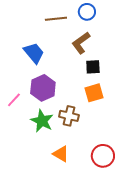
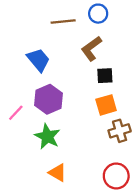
brown cross: (69, 116) -> (120, 131), moved, turned -30
orange triangle: (61, 154) -> (58, 173), moved

